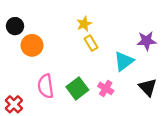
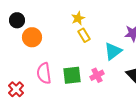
green square: (77, 88) -> (72, 75), turned 30
pink cross: (106, 88) -> (97, 75), turned 32

